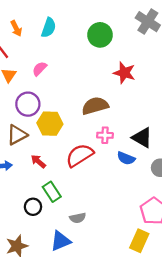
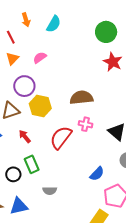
green circle: (100, 35) -> (106, 32), moved
red star: (124, 73) -> (113, 62), moved
red semicircle: (80, 155) -> (61, 138), turned -30
blue semicircle: (126, 158) -> (97, 174), moved, turned -77
blue triangle: (61, 241) -> (19, 206), moved

